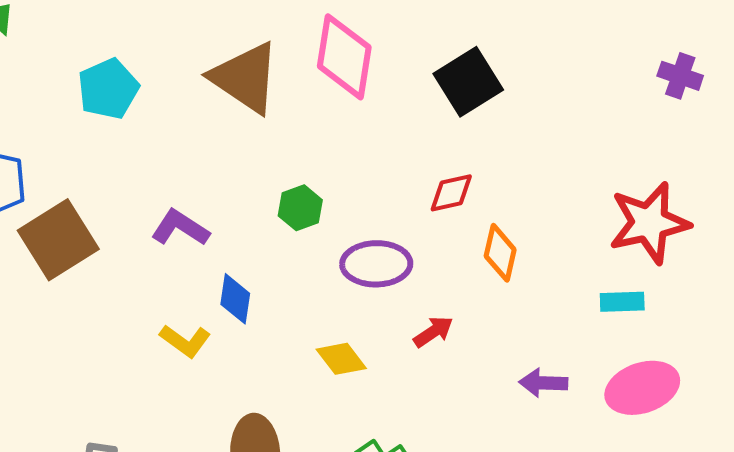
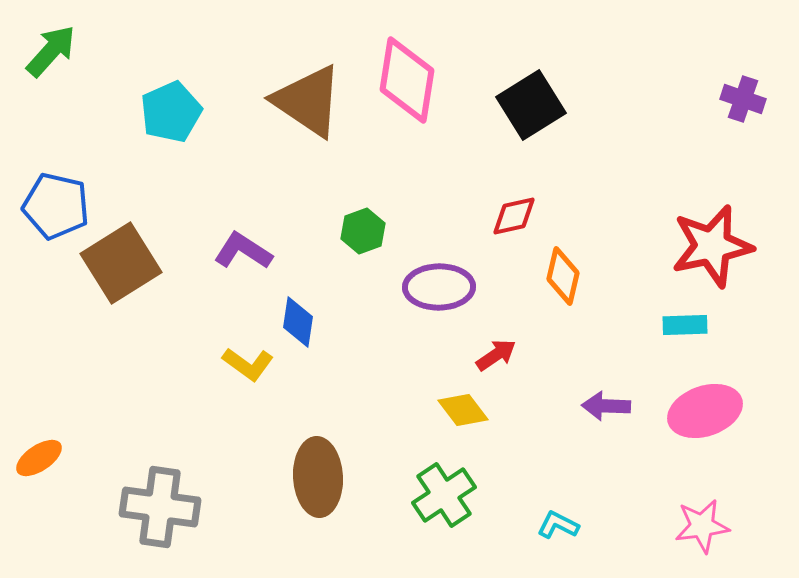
yellow diamond: (341, 359) -> (463, 410), moved

